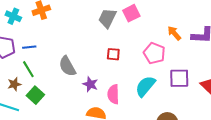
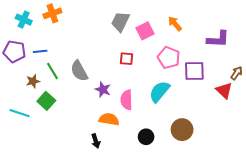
pink square: (131, 13) -> (145, 31), moved
orange arrow: (174, 33) -> (175, 24), moved
green line: (28, 69) -> (52, 71), moved
purple square: (179, 78) -> (194, 71), moved
brown star: (14, 84) -> (33, 81), moved

